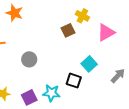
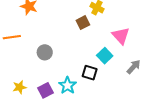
pink triangle: (106, 32) -> (121, 36), moved, turned -42
cyan star: (51, 93) -> (68, 85), turned 30

